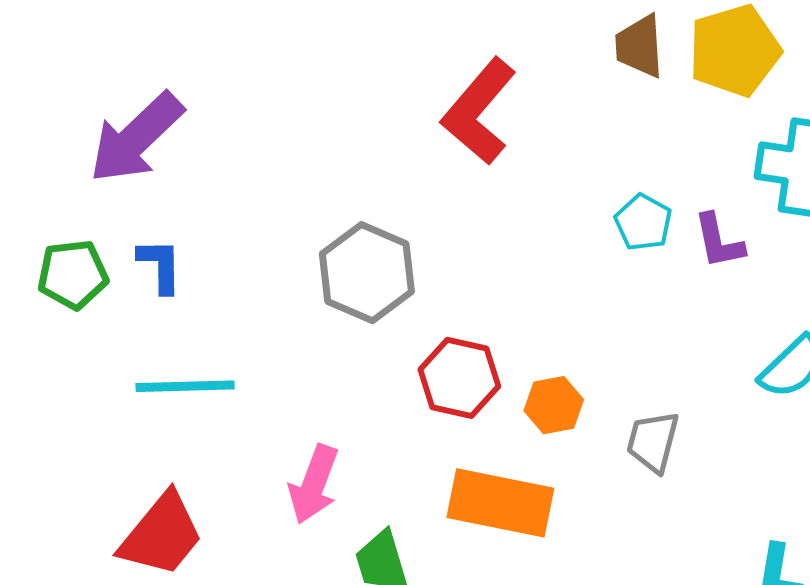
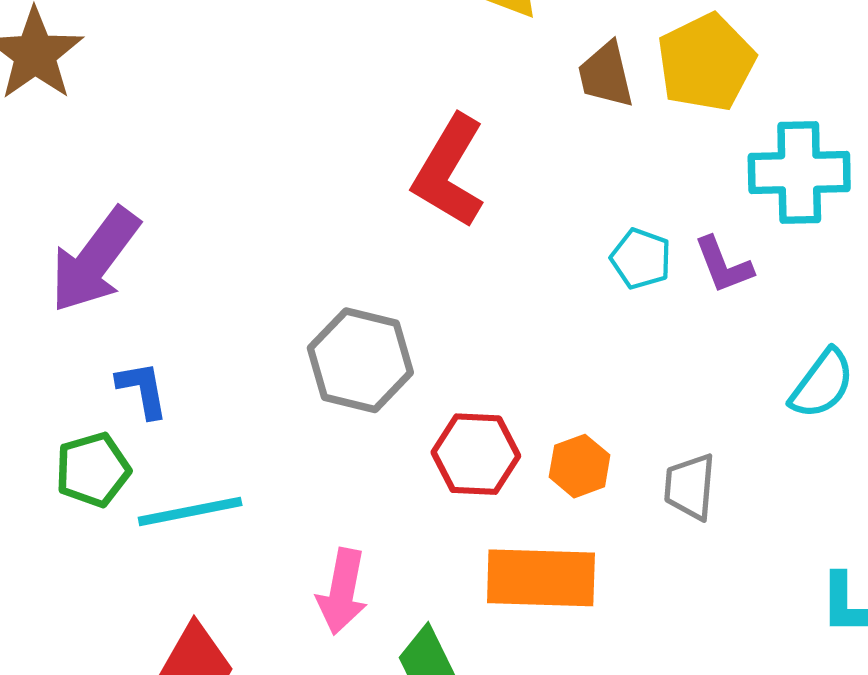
green pentagon: (73, 274) -> (93, 470), moved

